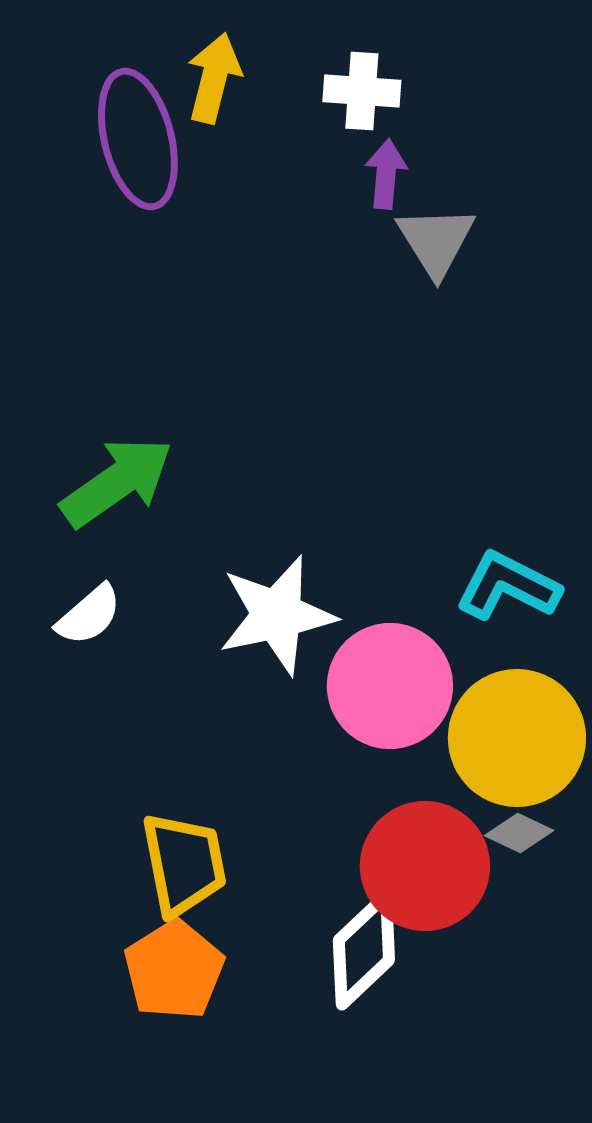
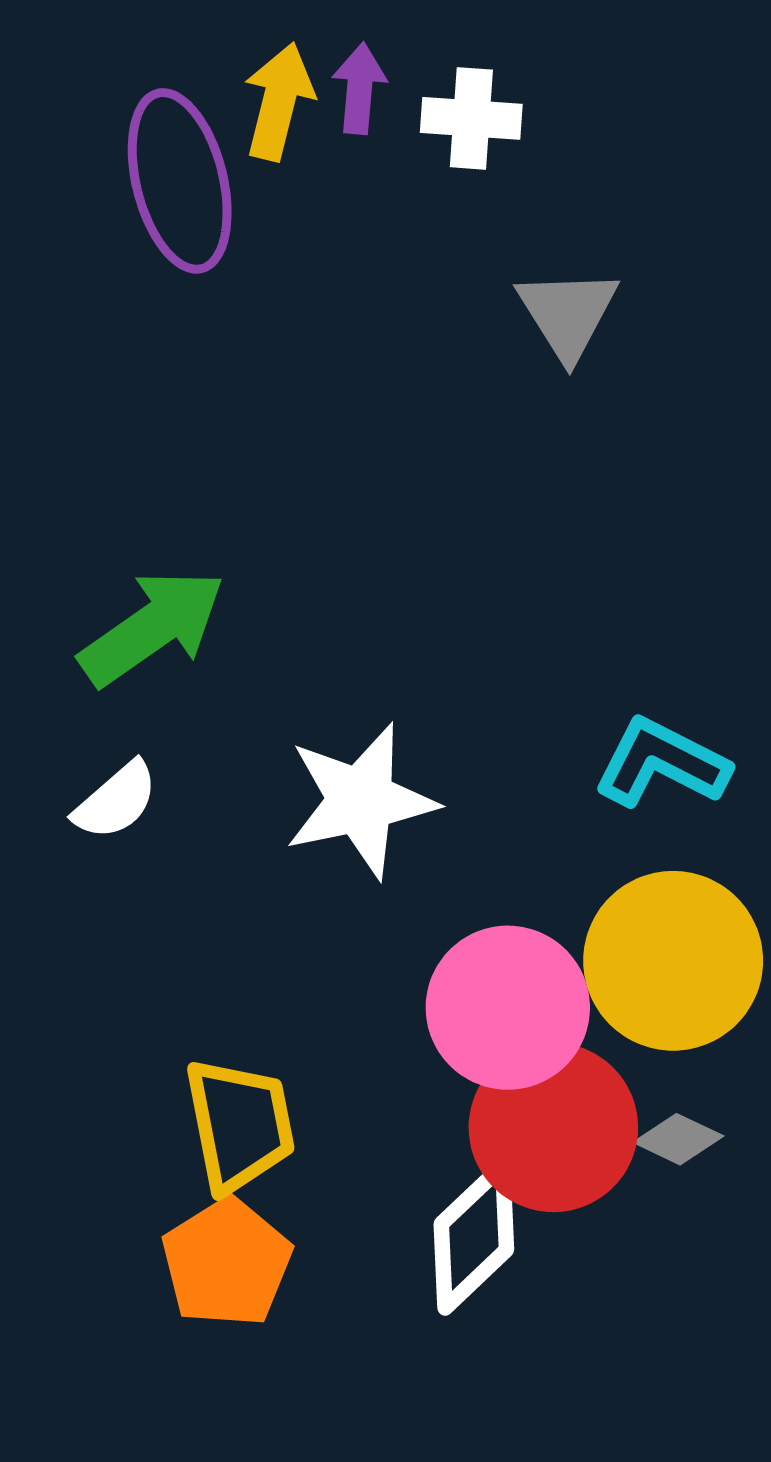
purple arrow: (386, 174) -> (359, 88), moved
pink circle: (390, 686) -> (508, 1008), moved
gray diamond: (519, 833) -> (678, 1139), moved

